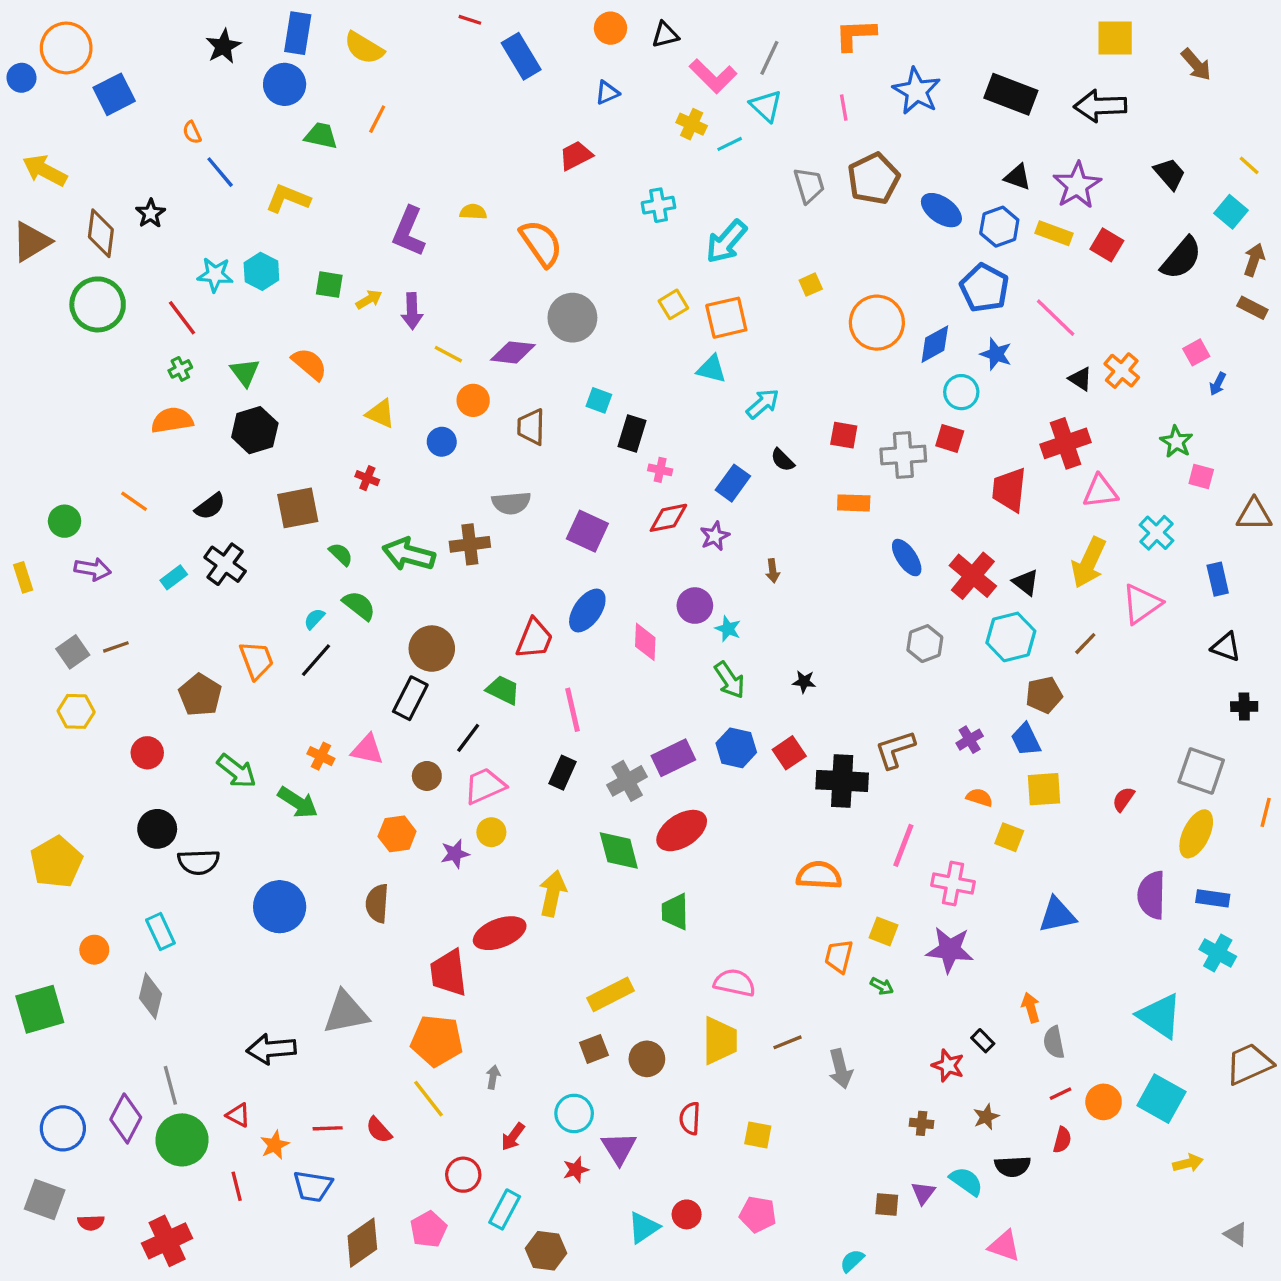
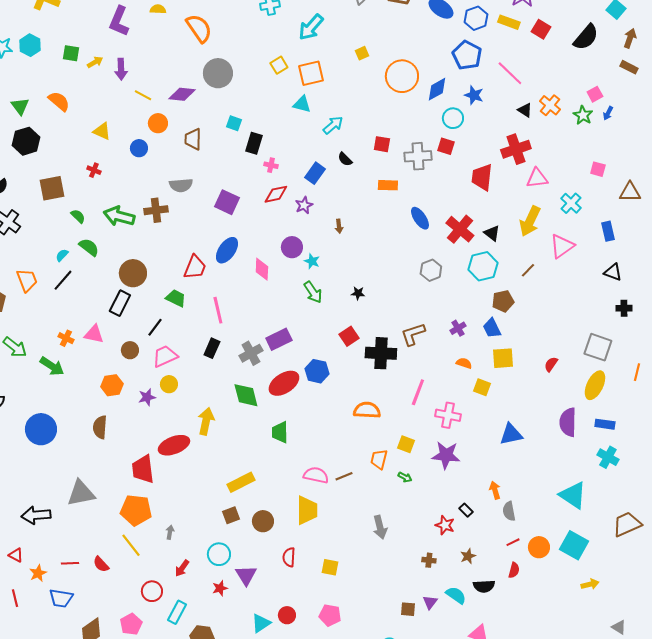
green star: (1176, 442) -> (583, 115), moved
blue hexagon: (736, 748) -> (317, 371), moved
brown line: (788, 1042) -> (344, 476), moved

